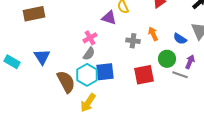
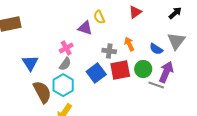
blue triangle: (42, 57) -> (30, 63), moved
purple arrow: (190, 62) -> (166, 72), size x1.5
blue square: (105, 72) -> (96, 73), moved, turned -30
red square: (144, 75) -> (120, 70), moved

